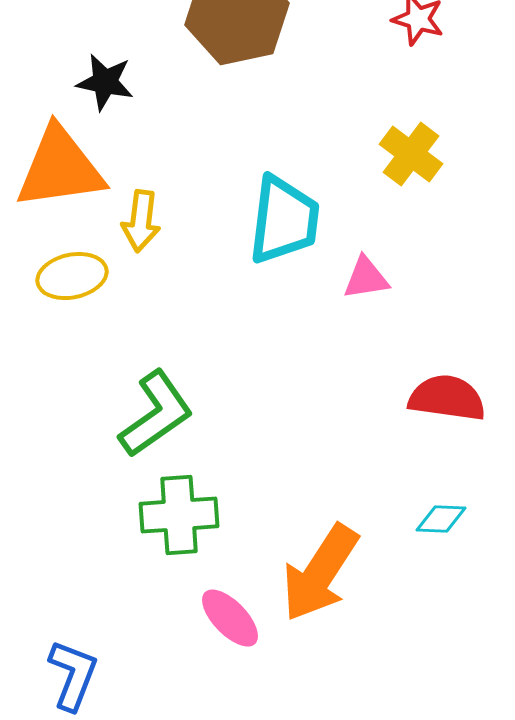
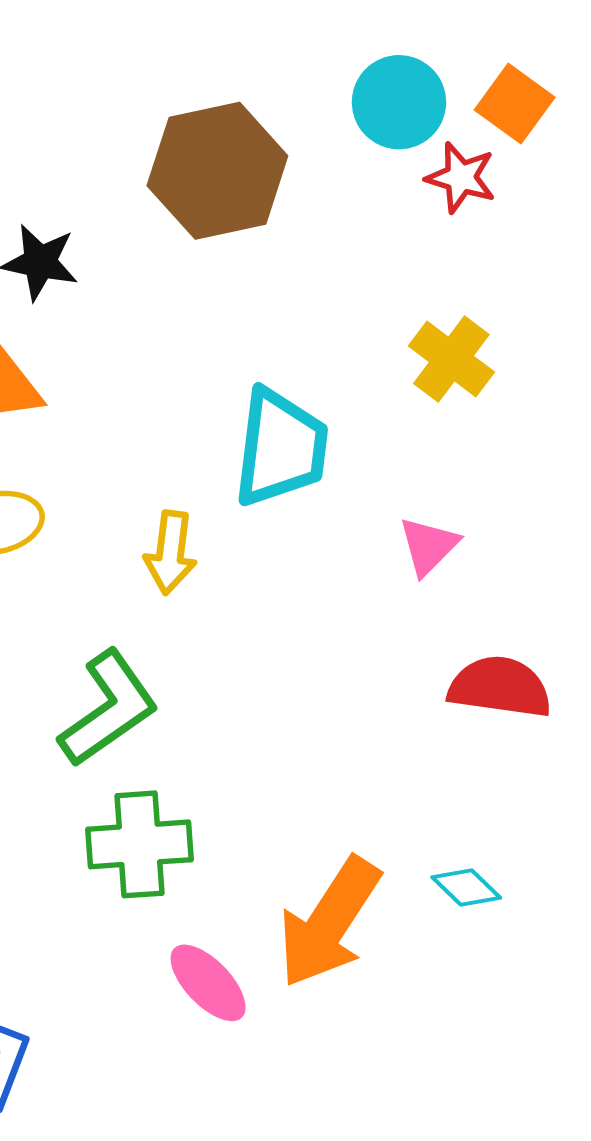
yellow arrow: (141, 221) -> (170, 553), moved
pink triangle: (366, 278) -> (429, 546), moved, turned -36
cyan diamond: (441, 519) -> (466, 887), moved, turned 42

